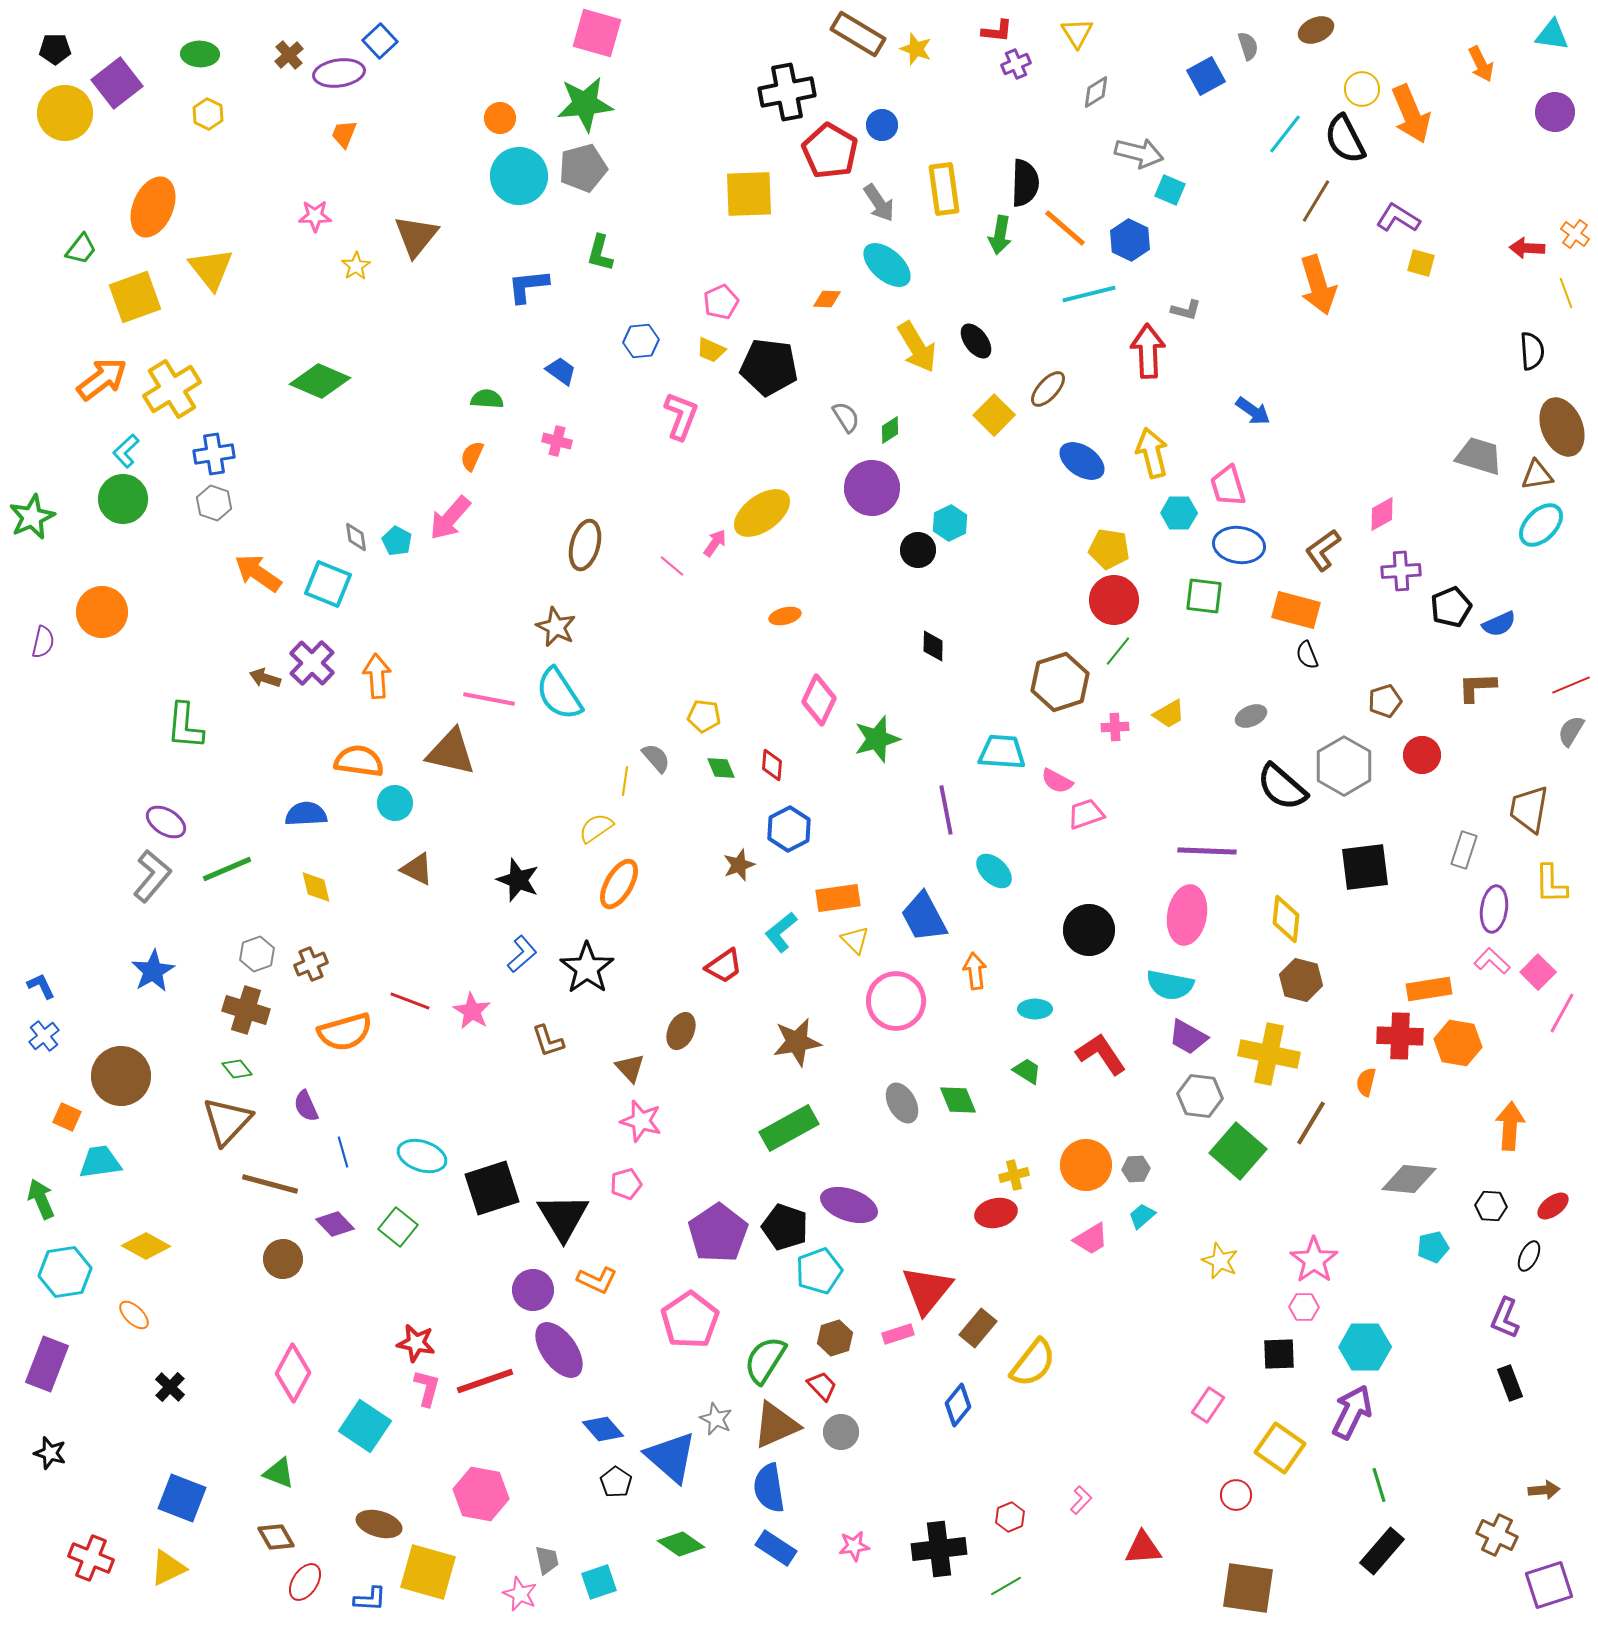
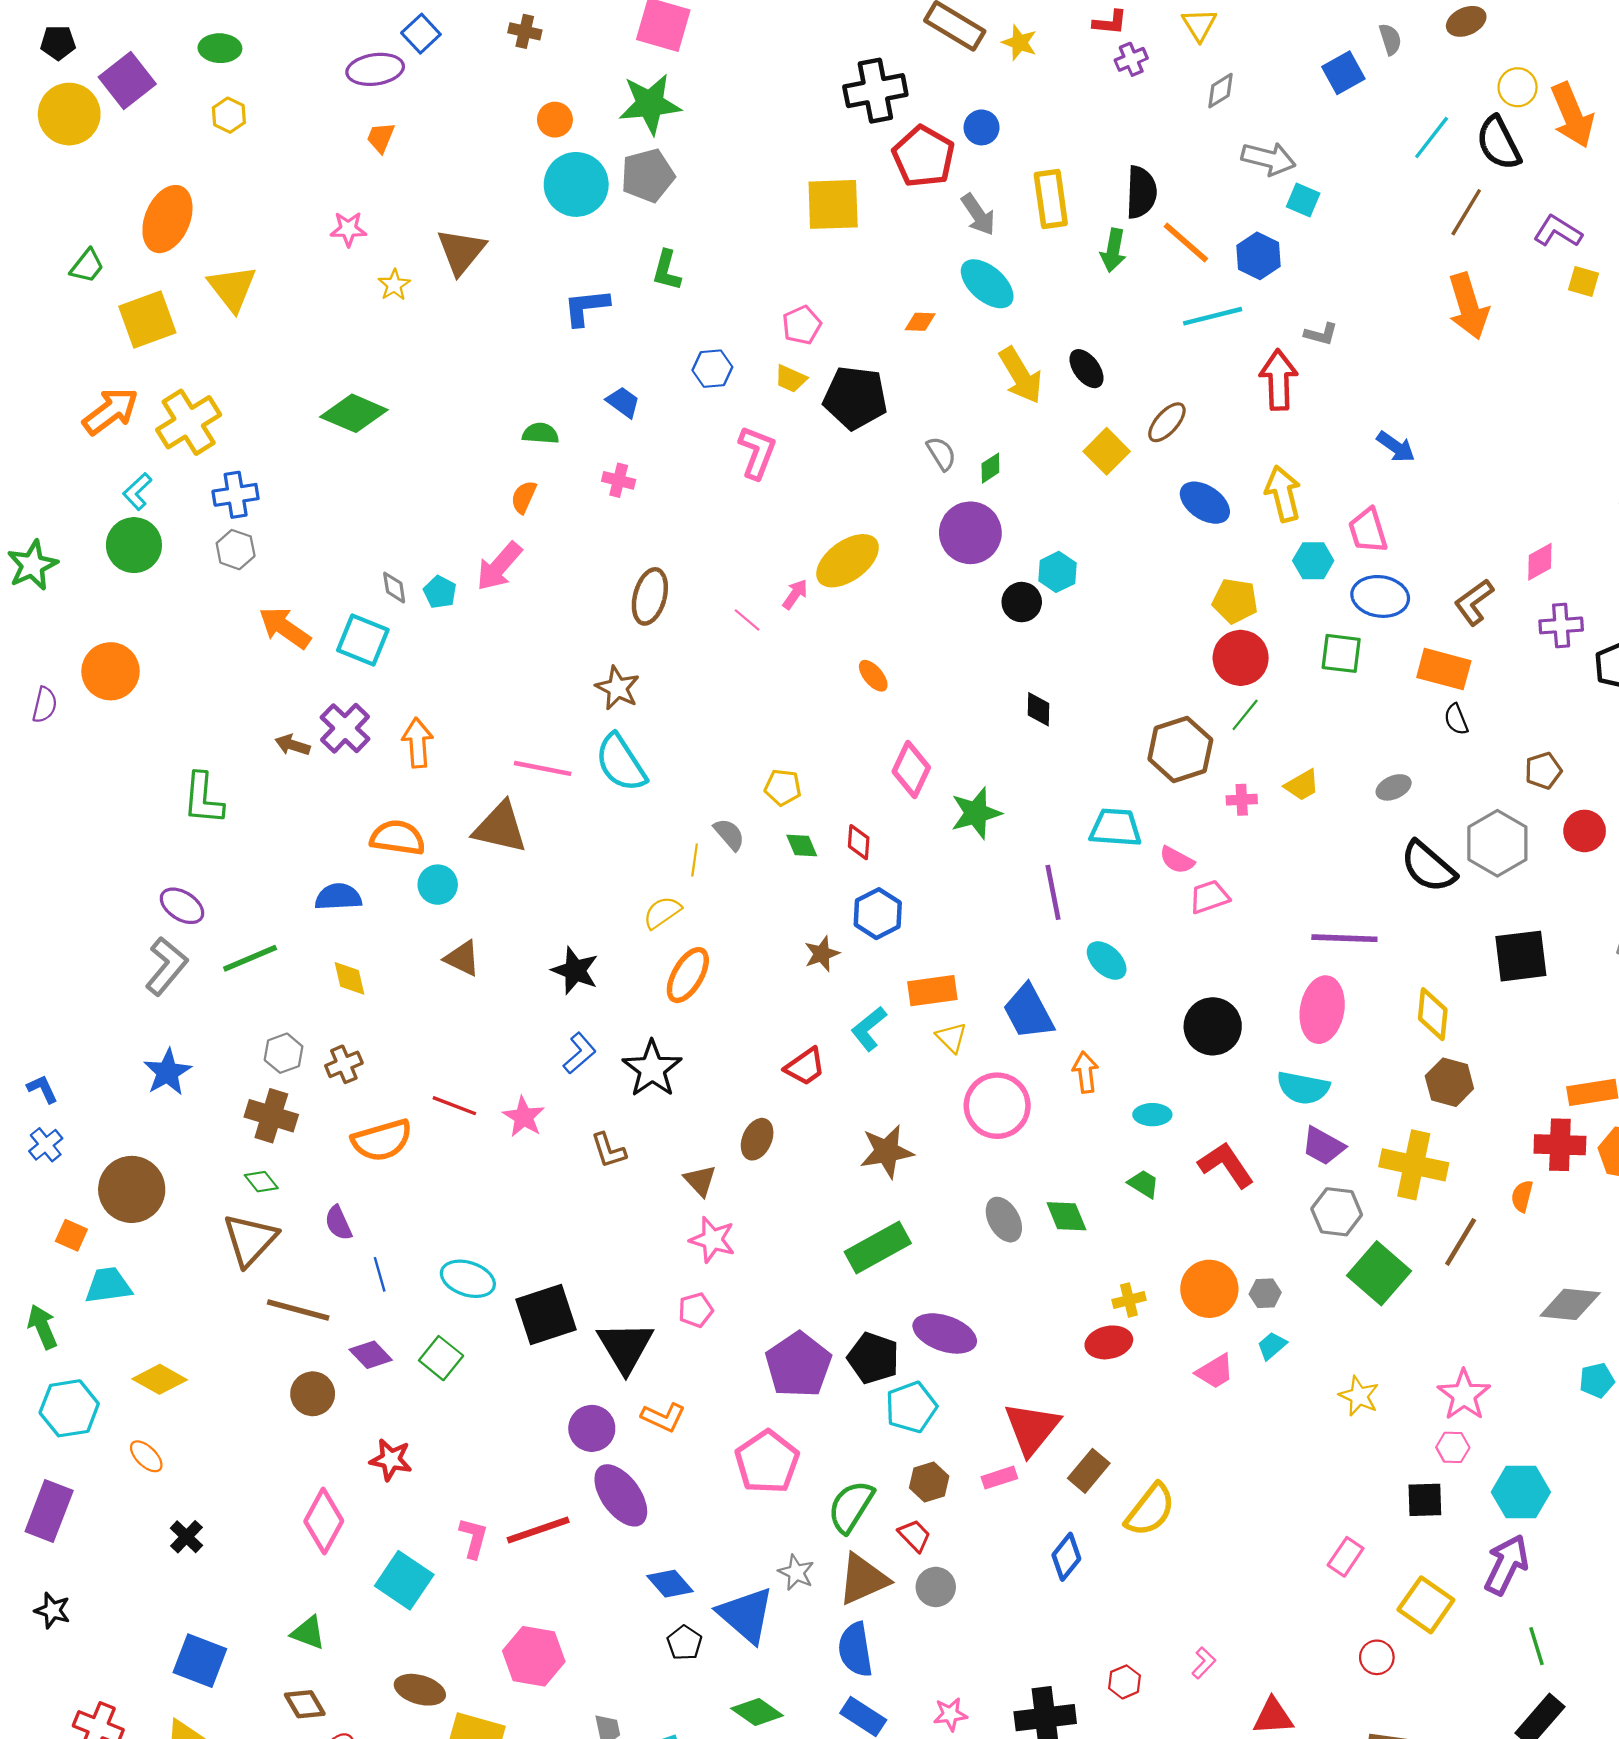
brown cross: (289, 55) -> (525, 31), moved, turned -36
orange ellipse: (785, 616) -> (873, 676), turned 64
red star: (416, 1343) -> (391, 1460), moved

